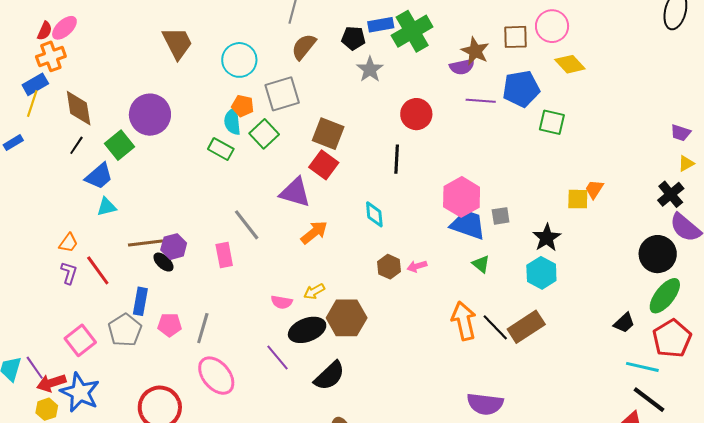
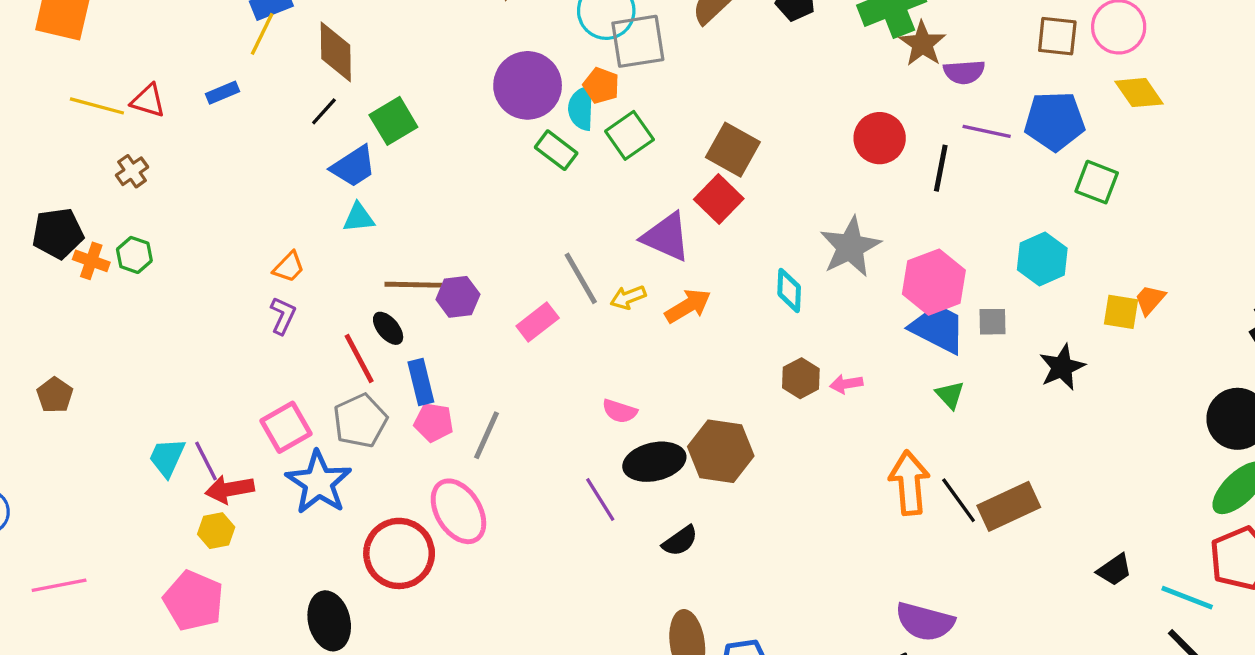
brown star: (475, 51) -> (922, 44), moved
gray star: (370, 69) -> (850, 247), moved, size x1.4
gray square: (282, 94) -> (638, 41), moved
purple circle: (150, 115) -> (528, 85), moved
black line: (397, 159) -> (941, 168), moved
pink rectangle: (224, 255) -> (538, 322), turned 55
black ellipse: (163, 262) -> (388, 328), moved
red line: (98, 270) -> (359, 358), moved
cyan hexagon: (541, 273) -> (1042, 259), moved
yellow arrow: (314, 291) -> (628, 297), moved
blue rectangle: (140, 301) -> (421, 382), moved, turned -32
black trapezoid: (624, 323) -> (1114, 570), moved
pink ellipse: (216, 376) -> (458, 511), moved
black semicircle: (329, 376) -> (680, 541), size x0.7
blue star: (80, 392) -> (319, 482), moved

